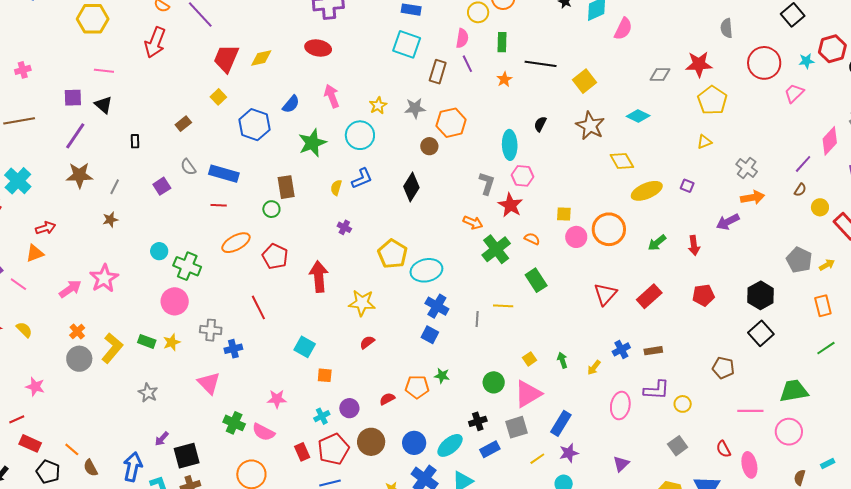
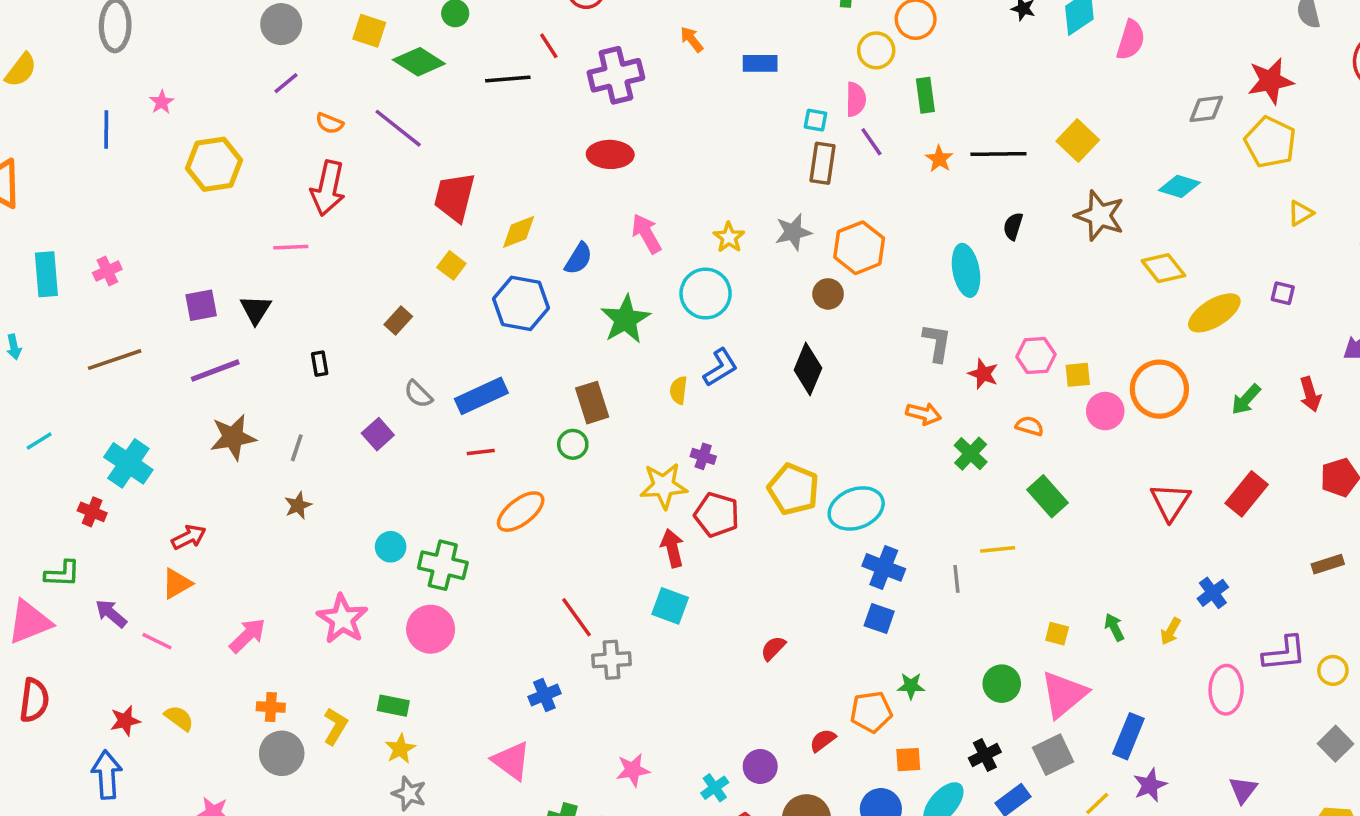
cyan square: (407, 44) -> (815, 120), moved, size x0.5
yellow diamond: (261, 58) -> (519, 232), moved
black line: (541, 64) -> (998, 154), moved
pink line: (104, 71) -> (291, 247), moved
yellow pentagon: (712, 100) -> (1270, 142), moved
black triangle: (103, 105) -> (256, 310), turned 30
purple line: (75, 136) -> (215, 371), turned 44
blue rectangle: (224, 174) -> (481, 396), turned -32
pink hexagon: (522, 176) -> (1036, 356), moved
red star: (510, 205) -> (983, 374), size x0.7
green cross: (496, 249) -> (971, 454), size x0.7
red pentagon: (275, 256) -> (717, 515), moved
red arrow: (319, 277) -> (672, 548), size x0.7
pink star: (104, 278) -> (342, 619), moved
yellow star: (362, 303) -> (664, 486), moved
gray cross: (211, 330) -> (612, 660), moved
orange cross: (77, 332) -> (271, 707), turned -35
yellow star: (172, 342) -> (400, 749), moved
cyan square: (305, 347) -> (670, 606), moved
yellow L-shape: (112, 348) -> (335, 726), size x0.7
brown rectangle: (653, 351) -> (1328, 564), moved
yellow square: (529, 359) -> (1057, 634), turned -32
orange square: (325, 375) -> (908, 760), moved

